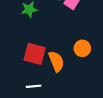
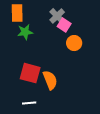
orange circle: (82, 48) -> (74, 43), moved

